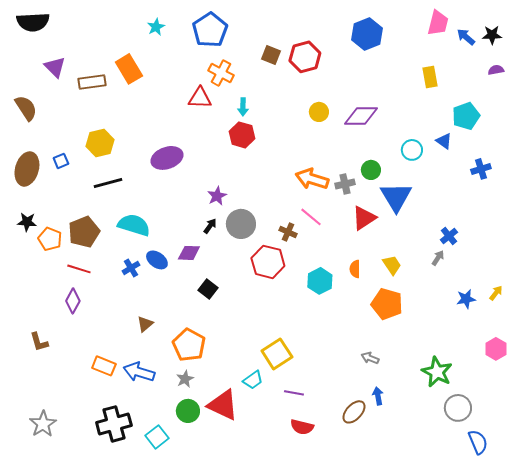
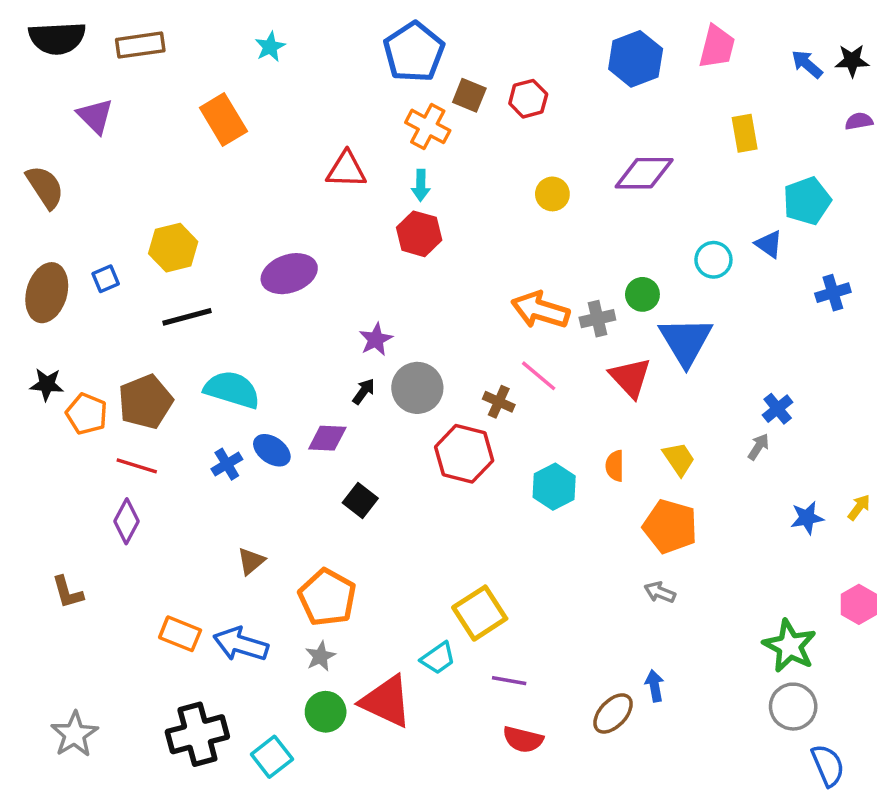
pink trapezoid: (438, 23) -> (717, 47), moved
blue pentagon: (210, 30) -> (414, 52), moved
red hexagon: (305, 57) -> (528, 99), size x0.7
orange cross: (221, 73) -> (428, 126), moved
brown rectangle: (92, 82) -> (140, 45), moved
purple diamond: (361, 116) -> (644, 173), moved
red triangle: (364, 218) -> (630, 378), turned -40
gray arrow: (370, 358) -> (660, 592), moved
green star: (437, 372) -> (790, 646), moved

